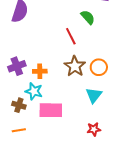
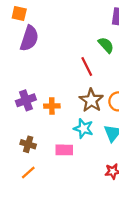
cyan star: (34, 91) -> (83, 128), moved
pink rectangle: (51, 110) -> (64, 150), size x0.7
orange line: (19, 130) -> (28, 172), turned -32

